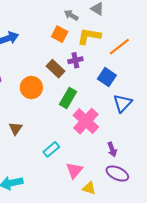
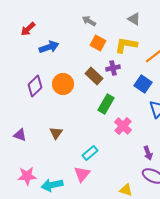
gray arrow: (71, 15) -> (89, 21), moved
orange circle: (31, 88) -> (63, 84), moved
pink cross: (86, 121) -> (123, 126), size x0.7
pink triangle: (74, 170) -> (82, 174), moved

